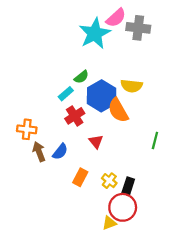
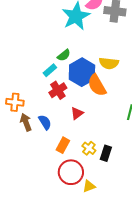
red triangle: (96, 142) -> (77, 113), turned 32
blue semicircle: (60, 152) -> (45, 122), turned -70
red circle: (123, 207) -> (71, 172), moved

